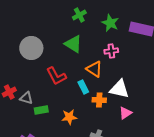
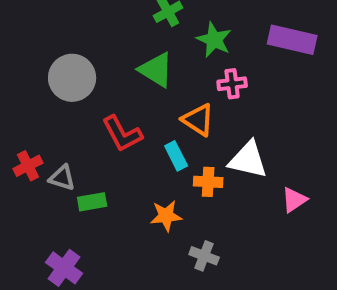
green star: (110, 23) -> (214, 40), moved
pink triangle: (125, 113) -> (294, 200), moved
orange star: (69, 117) -> (166, 216), moved

